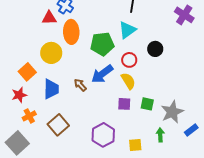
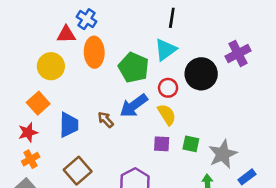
purple cross: (184, 15) -> (238, 53), moved, turned 30
green pentagon: (102, 44) -> (134, 67), turned 30
black circle: (155, 49) -> (201, 74), size x1.6
yellow circle: (51, 53) -> (51, 66), moved
orange cross: (29, 116) -> (31, 159), moved

